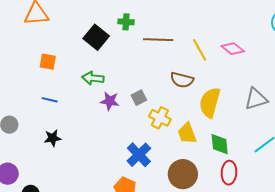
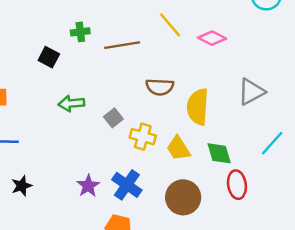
black square: (96, 37) -> (49, 57), size x0.7
yellow line: (200, 50) -> (170, 25), moved
green arrow: (93, 78) -> (71, 103), moved
purple star: (110, 101) -> (88, 186), moved, turned -30

